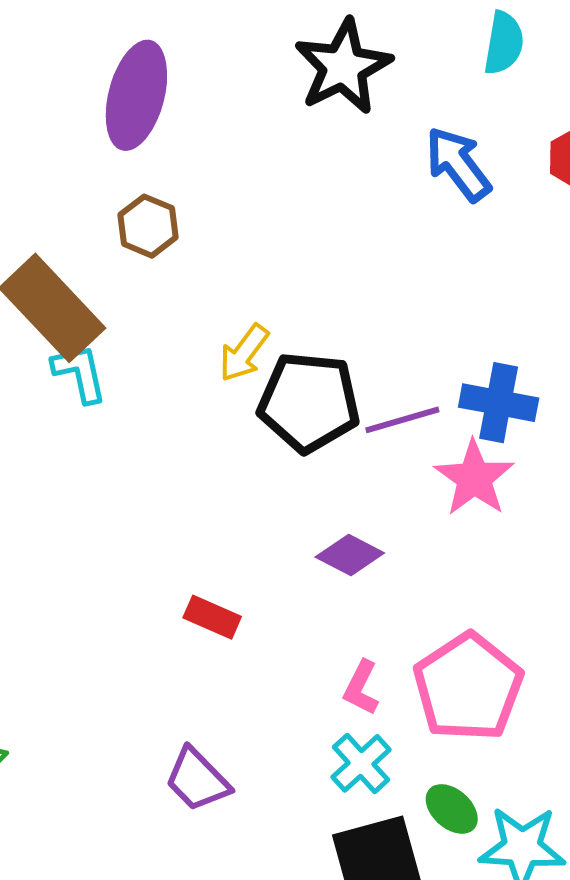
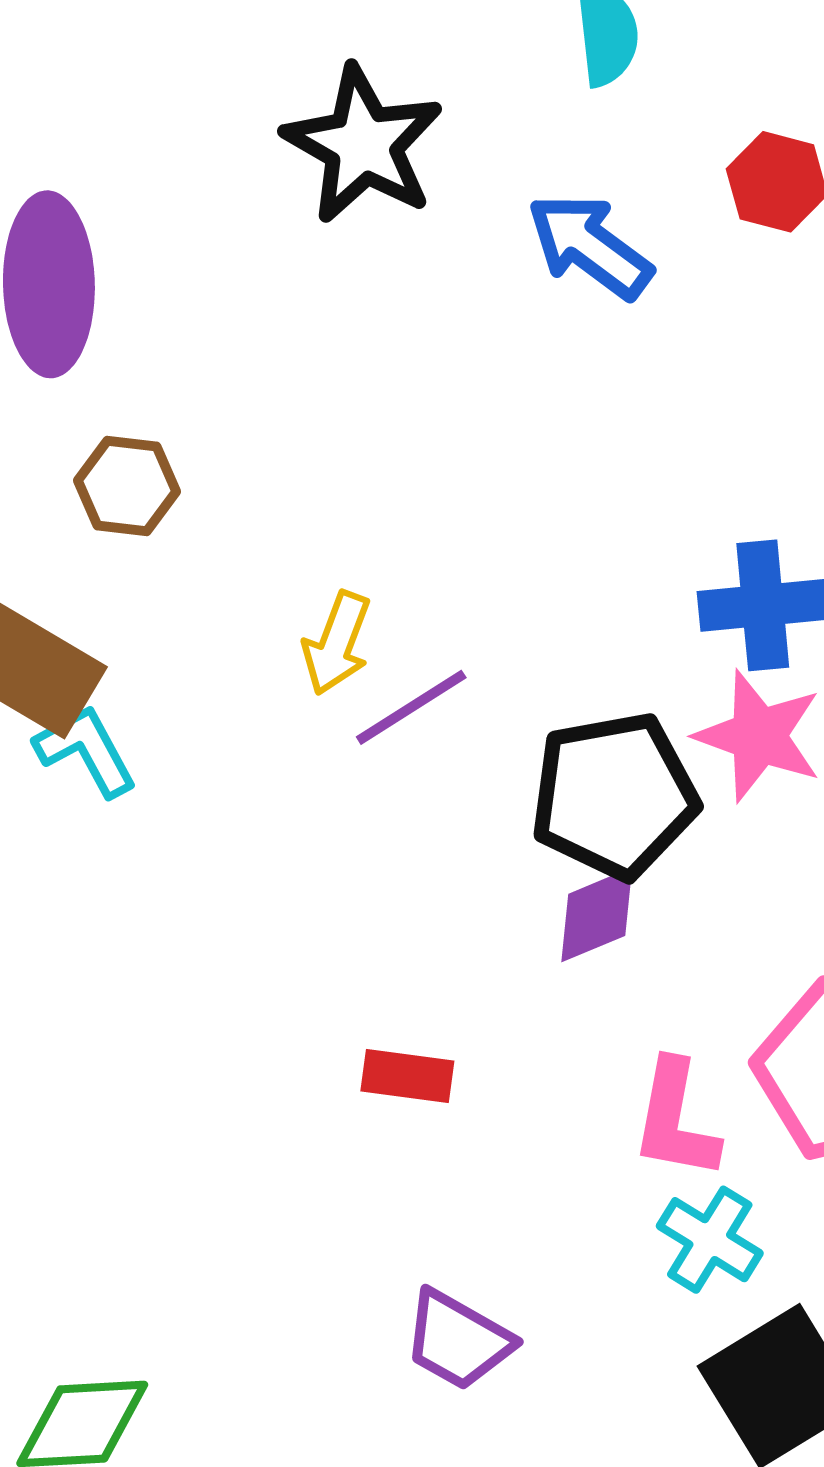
black pentagon: (309, 402) -> (614, 796), moved
purple line: (402, 420) -> (411, 707), moved
purple diamond: (350, 555) -> (597, 915), turned -34
pink L-shape: (361, 688) -> (675, 1120), size x1.4

